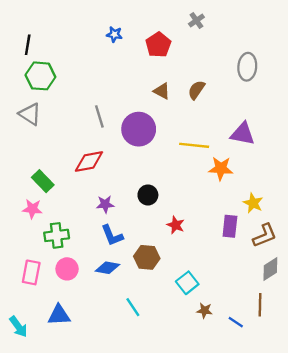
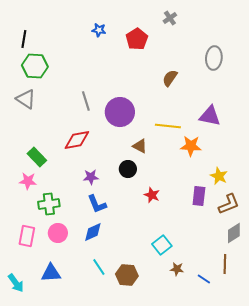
brown triangle: (162, 91) -> (140, 146), moved
brown hexagon: (147, 257) -> (127, 275), moved
blue diamond: (107, 268) -> (93, 232), turned -35
cyan line: (133, 307) -> (99, 267), moved

